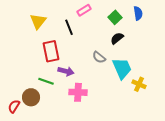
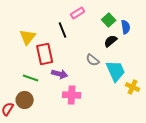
blue semicircle: (138, 13) -> (126, 27), moved
yellow triangle: (38, 21) -> (28, 37), moved
green line: (46, 81) -> (31, 78), moved

